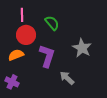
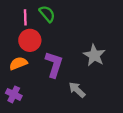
green semicircle: (52, 23) -> (47, 14), moved

